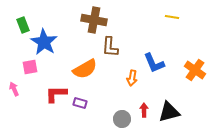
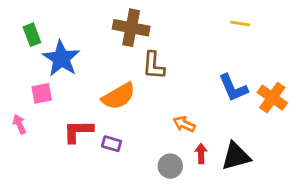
blue L-shape: (154, 63) -> (233, 88), moved
orange arrow: (132, 78) -> (184, 124), moved, turned 105

